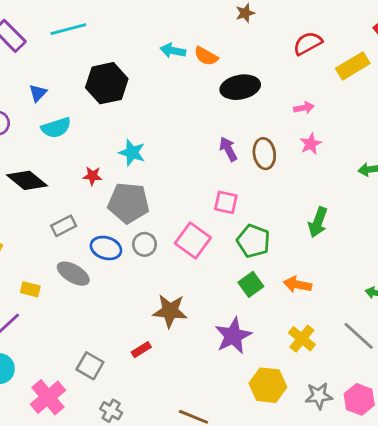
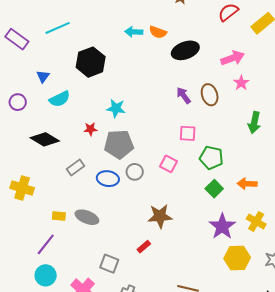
pink arrow: (304, 108) -> (233, 58), size x1.6
green arrow: (318, 222) -> (254, 122), moved
pink square: (193, 241) -> (168, 164), size x0.7
gray ellipse: (73, 274) -> (87, 217), moved
purple star: (233, 336) -> (222, 226), moved

